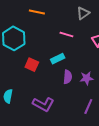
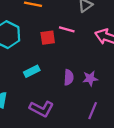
cyan rectangle: (58, 59) -> (32, 71), moved
red square: (32, 65) -> (48, 38), moved, turned -32

